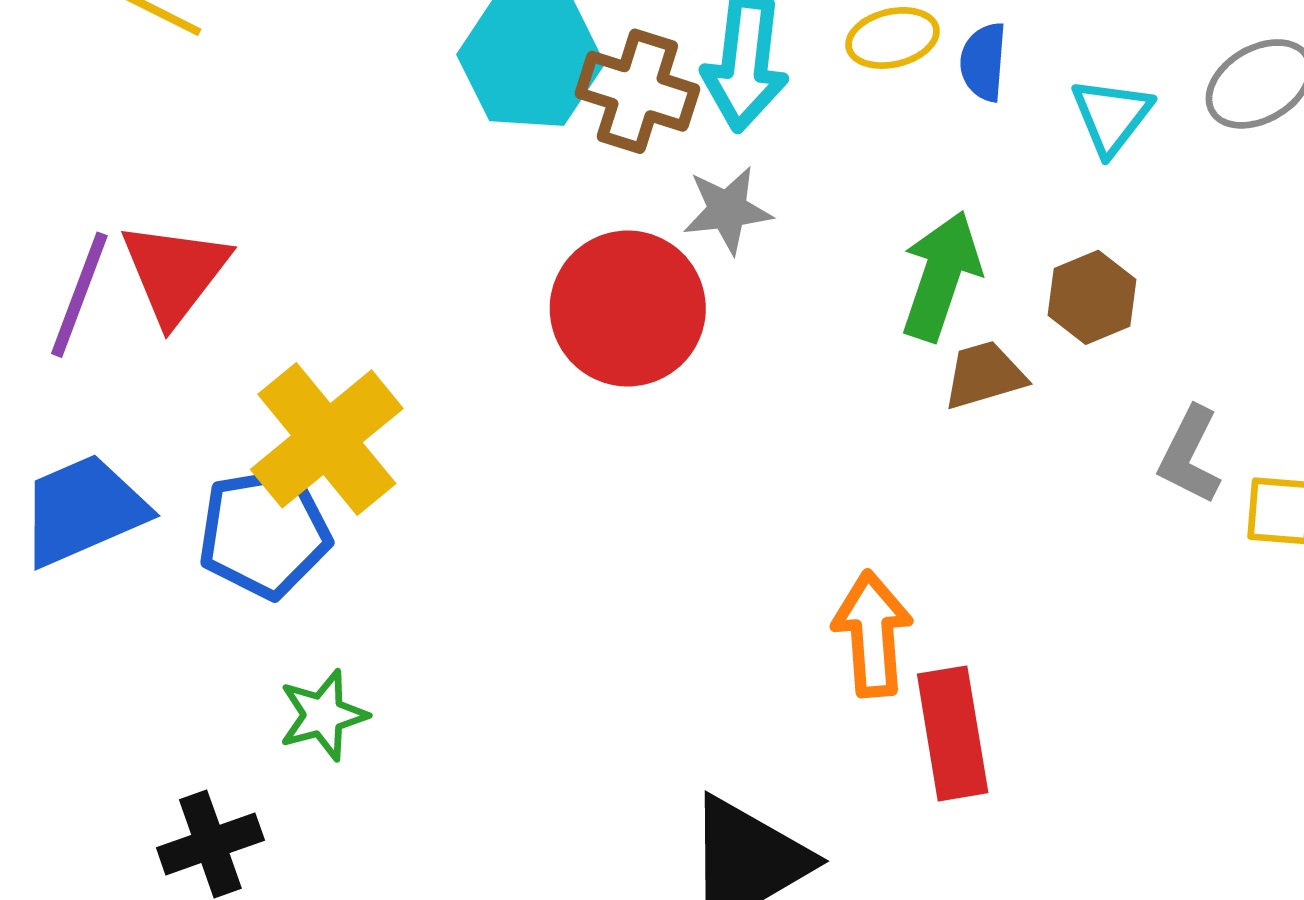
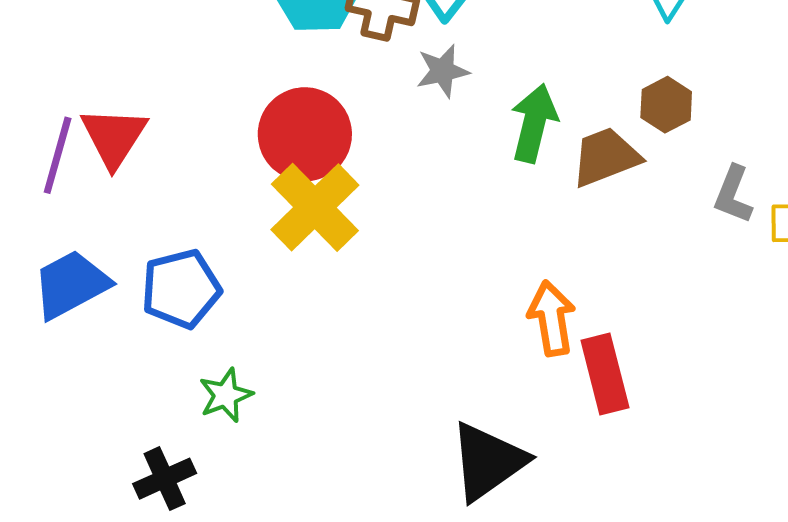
green arrow: (941, 276) -> (534, 123), moved
red circle: (628, 309) -> (305, 134), moved
brown trapezoid: (984, 375) -> (606, 157), size x1.4
yellow cross: (327, 439) -> (315, 207), moved

